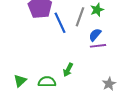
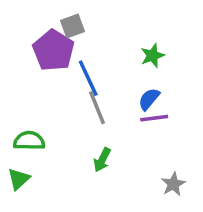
gray line: (80, 17) -> (97, 108), moved, turned -42
green semicircle: (47, 82) -> (29, 141), moved

